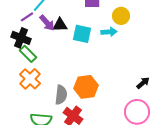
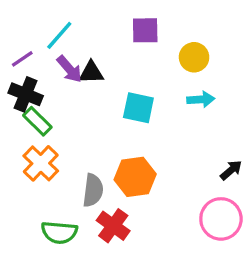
purple line: (27, 17) -> (22, 59), moved
cyan arrow: (109, 32) -> (201, 99), moved
cyan square: (82, 34) -> (138, 108), moved

